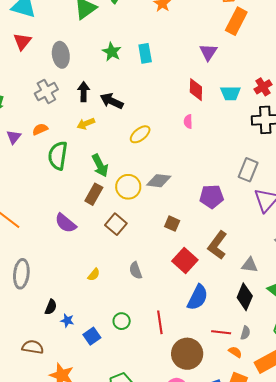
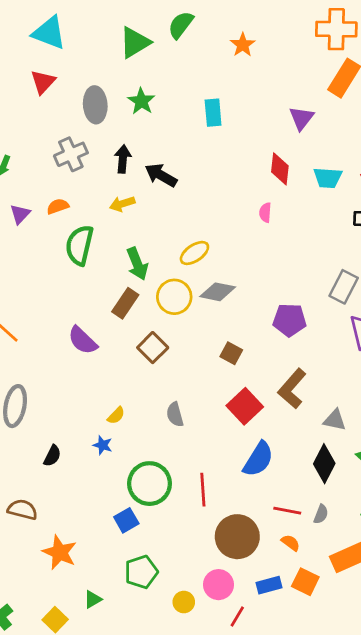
green star: (112, 52) -> (141, 101), moved
yellow ellipse: (140, 134) -> (194, 253), moved
blue star: (67, 320) -> (103, 445), moved
green circle: (122, 321) -> (149, 484), size x1.8
blue square: (92, 336) -> (126, 520), moved
orange semicircle: (235, 352) -> (291, 543), moved

